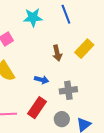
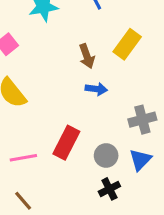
blue arrow: (42, 80) -> (96, 89), moved
gray cross: (68, 90) -> (142, 120), moved

